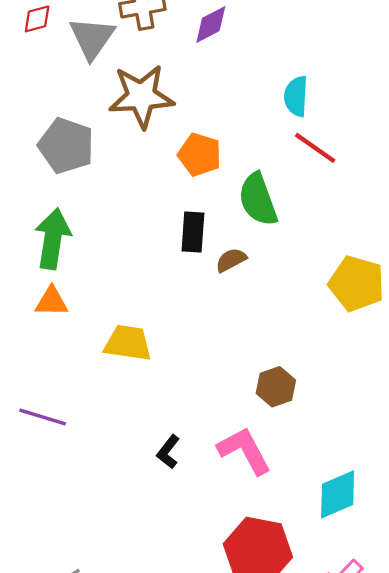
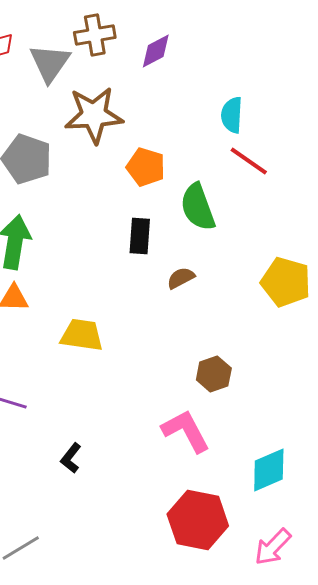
brown semicircle: (231, 260) -> (181, 278), moved
black L-shape: (168, 452) -> (71, 458), moved

